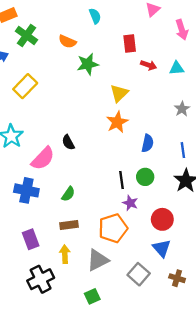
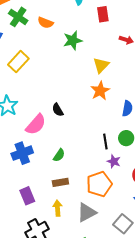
orange semicircle: (67, 42) -> (45, 23), moved
red rectangle: (130, 44) -> (103, 14), moved
blue cross: (26, 190) -> (22, 153), turned -30

